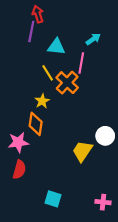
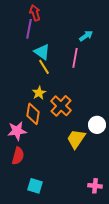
cyan triangle: (56, 47) -> (42, 52), moved, turned 30
orange cross: (67, 83) -> (61, 106), moved
cyan square: (53, 199) -> (35, 186), moved

